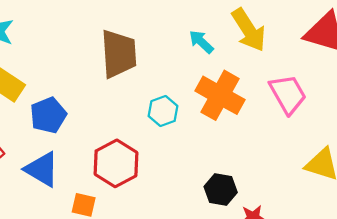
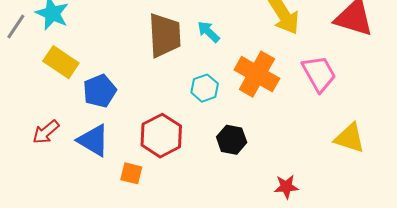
cyan arrow: (201, 42) -> (208, 32), moved
black hexagon: (221, 189) -> (232, 140), moved

